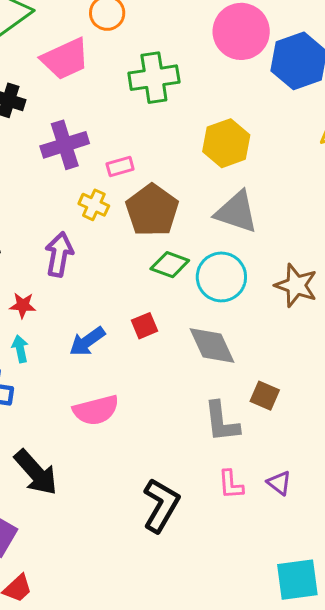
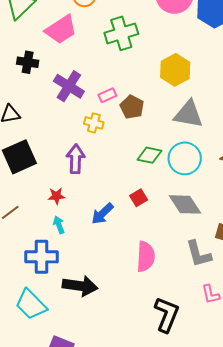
purple cross: (65, 145) -> (69, 86), turned -32
brown pentagon: (152, 210) -> (132, 107), moved, size x0.7
pink semicircle: (96, 410) -> (146, 257), moved, turned -64
black arrow: (36, 472) -> (80, 286), moved, turned -32

